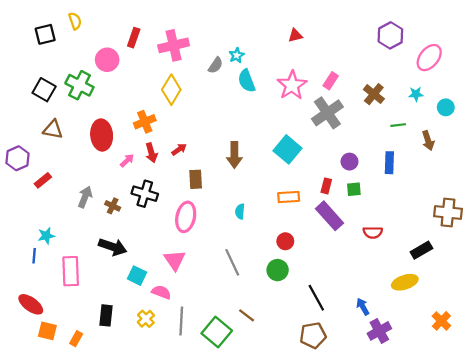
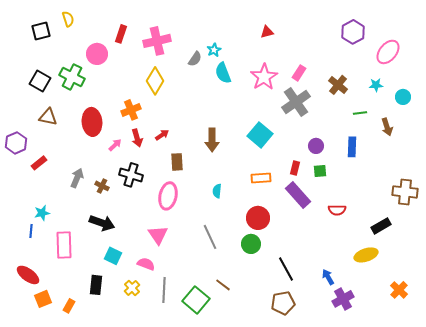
red circle: (285, 241) -> (258, 218), size x1.5
cyan square: (137, 276) -> (113, 256), moved
orange square: (47, 331) -> (43, 299), turned -36

